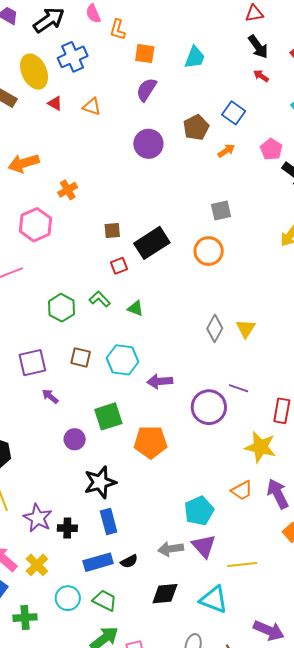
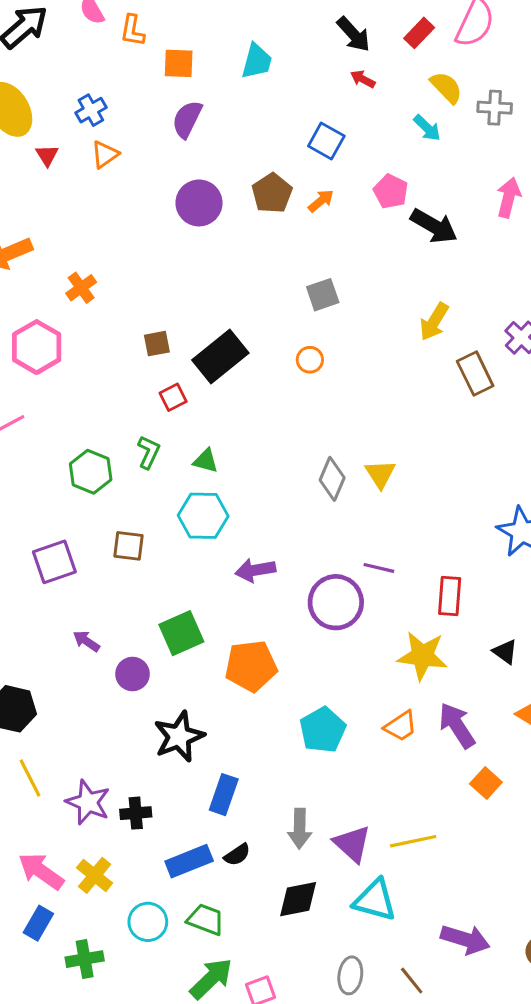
blue cross: (73, 57) -> (91, 110), moved, size x0.7
red triangle: (55, 103) -> (47, 155), turned 35
orange triangle: (92, 107) -> (105, 155), turned -48
brown pentagon: (196, 127) -> (272, 193), moved
orange circle: (209, 251) -> (310, 360), size x0.6
green L-shape: (100, 299) -> (149, 452), turned 75
cyan hexagon: (123, 360) -> (203, 516), moved
purple arrow: (50, 396) -> (86, 641), moved
cyan pentagon: (199, 511) -> (323, 730), moved
blue rectangle: (109, 522) -> (224, 795), moved, turned 40
purple triangle: (204, 546) -> (352, 844), moved
gray arrow: (171, 549) -> (300, 829), turned -75

